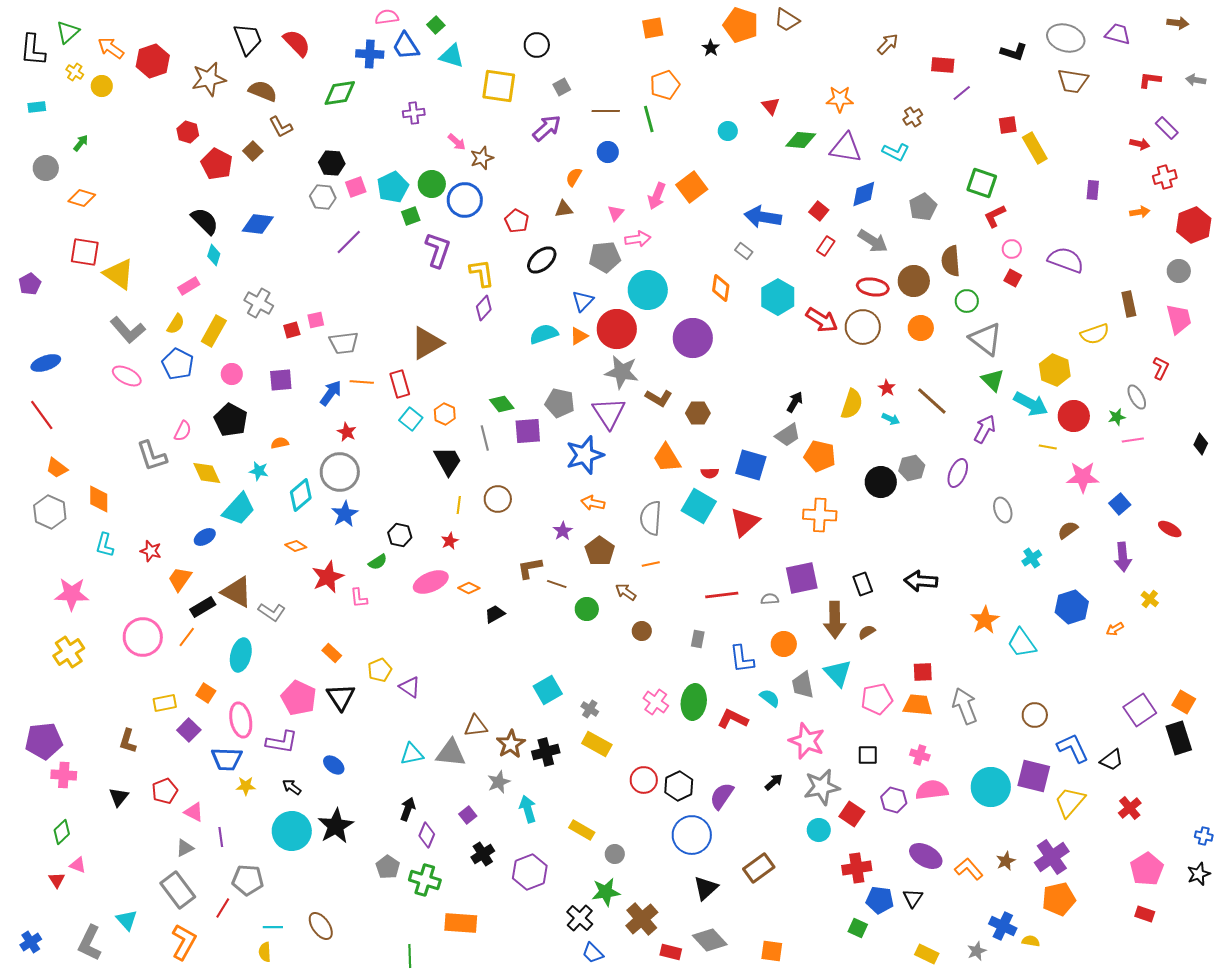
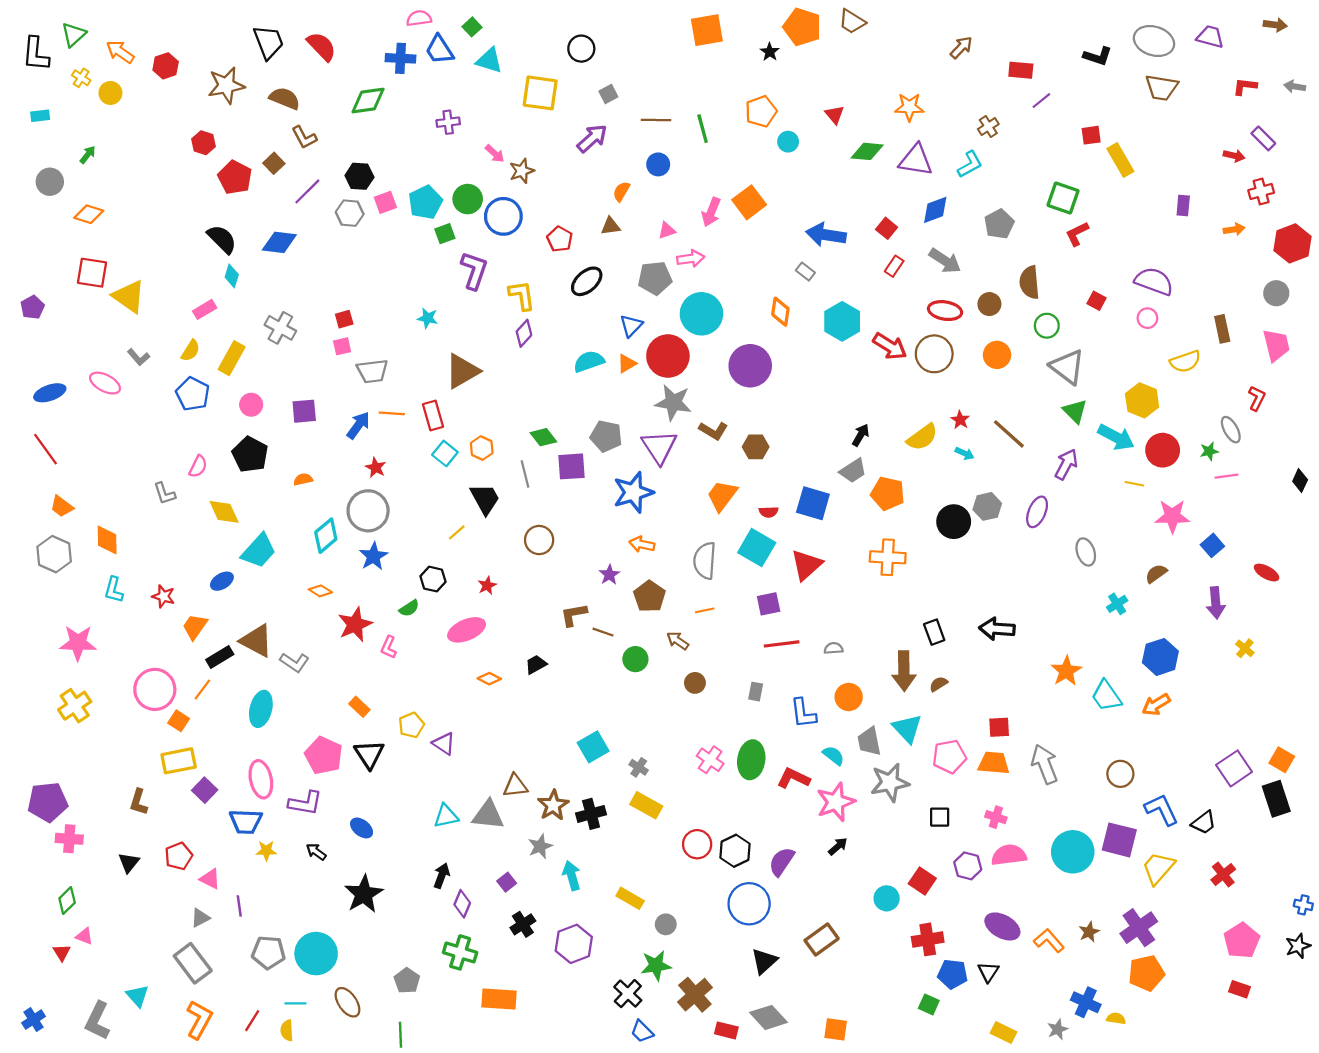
orange square: (653, 28) -> (707, 30), size x1.4
red hexagon: (153, 61) -> (166, 66), size x0.7
orange pentagon: (665, 85) -> (761, 111), moved
cyan L-shape: (896, 152) -> (970, 164), turned -56
pink triangle: (616, 213) -> (667, 230), turned 30
purple line: (349, 242) -> (307, 191), moved
pink circle: (1012, 249) -> (1147, 318), moved
brown circle: (914, 281) -> (989, 304), size x0.7
gray L-shape: (128, 330) -> (139, 357), size x0.6
red square: (292, 330) -> (344, 319), moved
pink ellipse: (127, 376) -> (105, 383), moved
yellow semicircle: (852, 404) -> (922, 437), turned 36
gray L-shape: (152, 456) -> (165, 493), size x0.7
orange trapezoid: (667, 458) -> (722, 496), turned 68
cyan star: (259, 471) -> (428, 318), moved
yellow line: (459, 505) -> (457, 532), moved, turned 42
purple square: (802, 578) -> (769, 604), moved, size x0.7
orange diamond: (469, 588) -> (489, 679), moved
pink L-shape: (359, 598) -> (389, 647), turned 30
orange arrow: (1115, 629) -> (1156, 705), moved, size x1.5
orange square: (206, 693) -> (179, 721), moved
yellow rectangle: (165, 703) -> (179, 761), size x1.4
pink star: (807, 741) -> (836, 802), moved, turned 30
gray star: (822, 787) -> (890, 783), moved
cyan circle: (292, 831) -> (316, 954), moved
gray pentagon: (388, 867) -> (407, 981), moved
red line: (223, 908) -> (252, 1021), moved
green line: (410, 956) -> (401, 1035), moved

